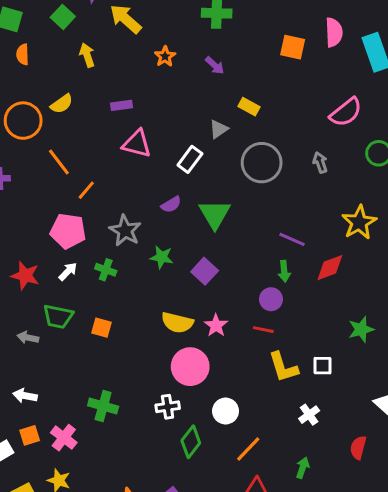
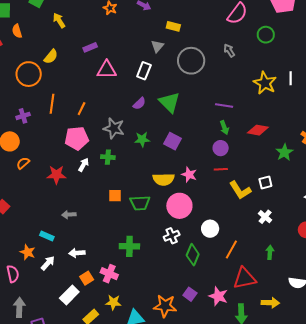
orange line: (59, 162) -> (52, 104), moved, turned 60
red diamond: (330, 268) -> (258, 130), moved, turned 45
green trapezoid: (58, 317) -> (140, 203), moved

